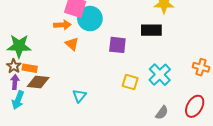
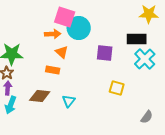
orange rectangle: (30, 68) -> (53, 70), moved
cyan cross: (160, 75) -> (145, 59), moved
brown diamond: (38, 82) -> (40, 96), moved

